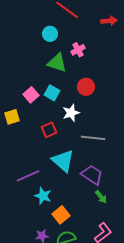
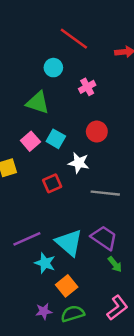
green triangle: (57, 63) -> (38, 103), moved
white star: (71, 113) -> (79, 163), turned 30
cyan triangle: (63, 161) -> (69, 243), moved

